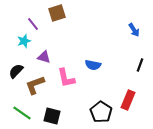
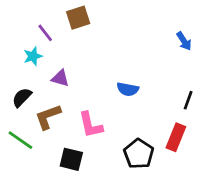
black line: (140, 65) -> (188, 100), moved
pink L-shape: (66, 78) -> (91, 125), moved
green line: (22, 113) -> (20, 140), moved

